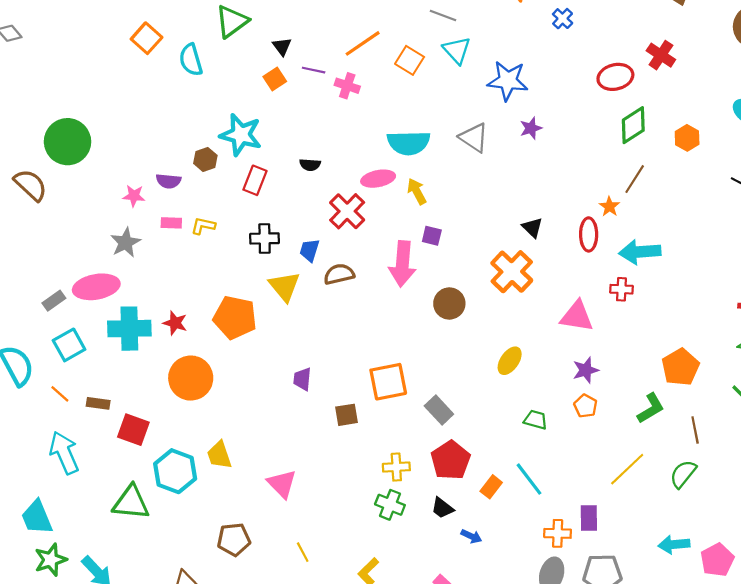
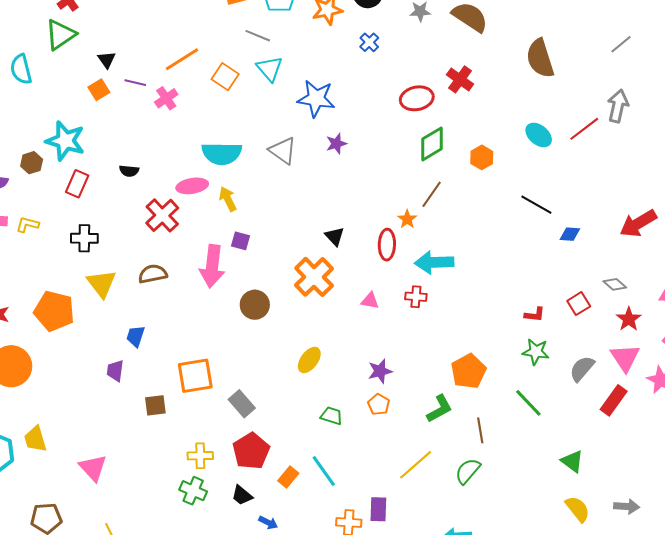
pink cross: (347, 86) -> (166, 98), turned 35
blue trapezoid: (310, 250) -> (136, 336), moved
pink triangle: (577, 316) -> (370, 301), moved, size x0.6

